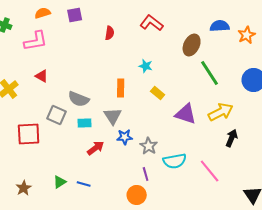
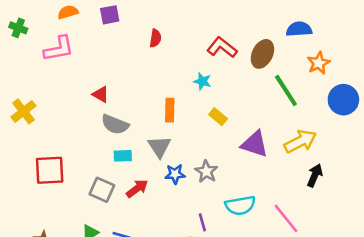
red L-shape: (152, 23) -> (222, 47), moved
orange star: (247, 35) -> (319, 63), moved
red triangle: (42, 76) -> (101, 94), moved
gray square: (57, 115) -> (102, 190), moved
gray star: (149, 146) -> (206, 171), moved

